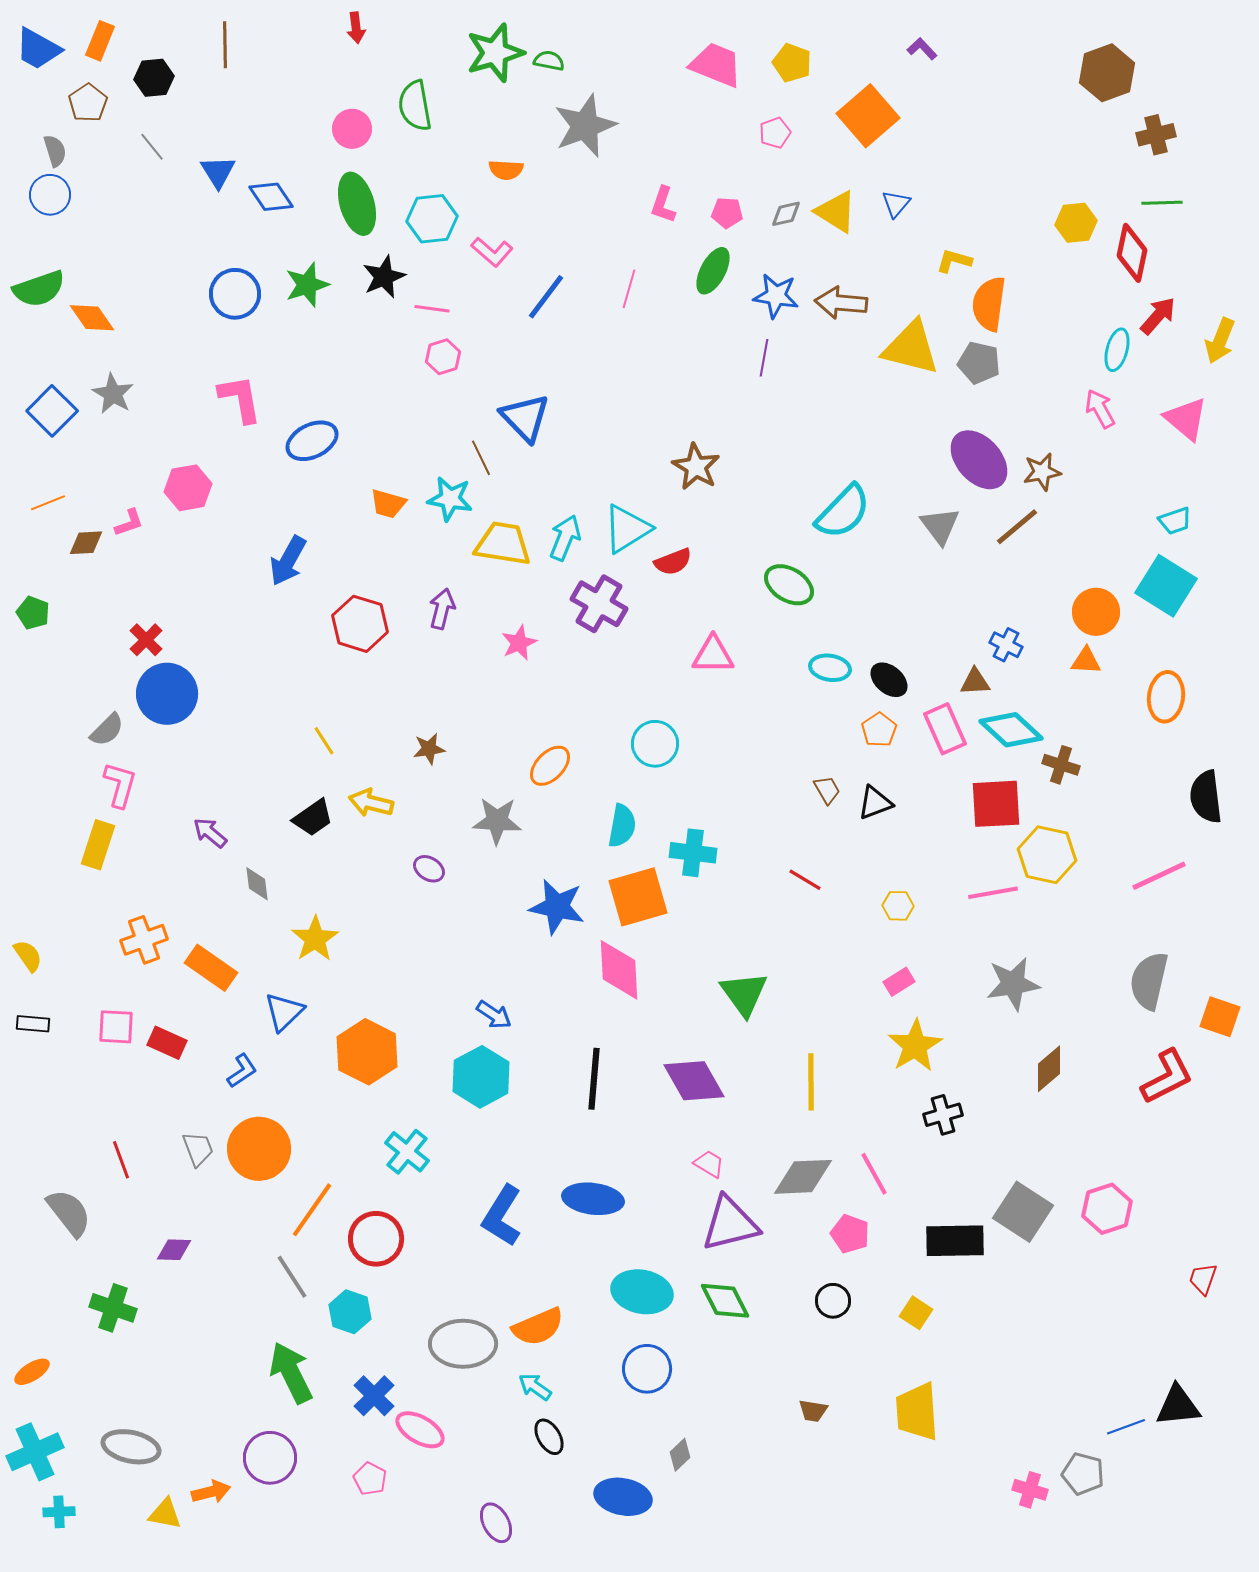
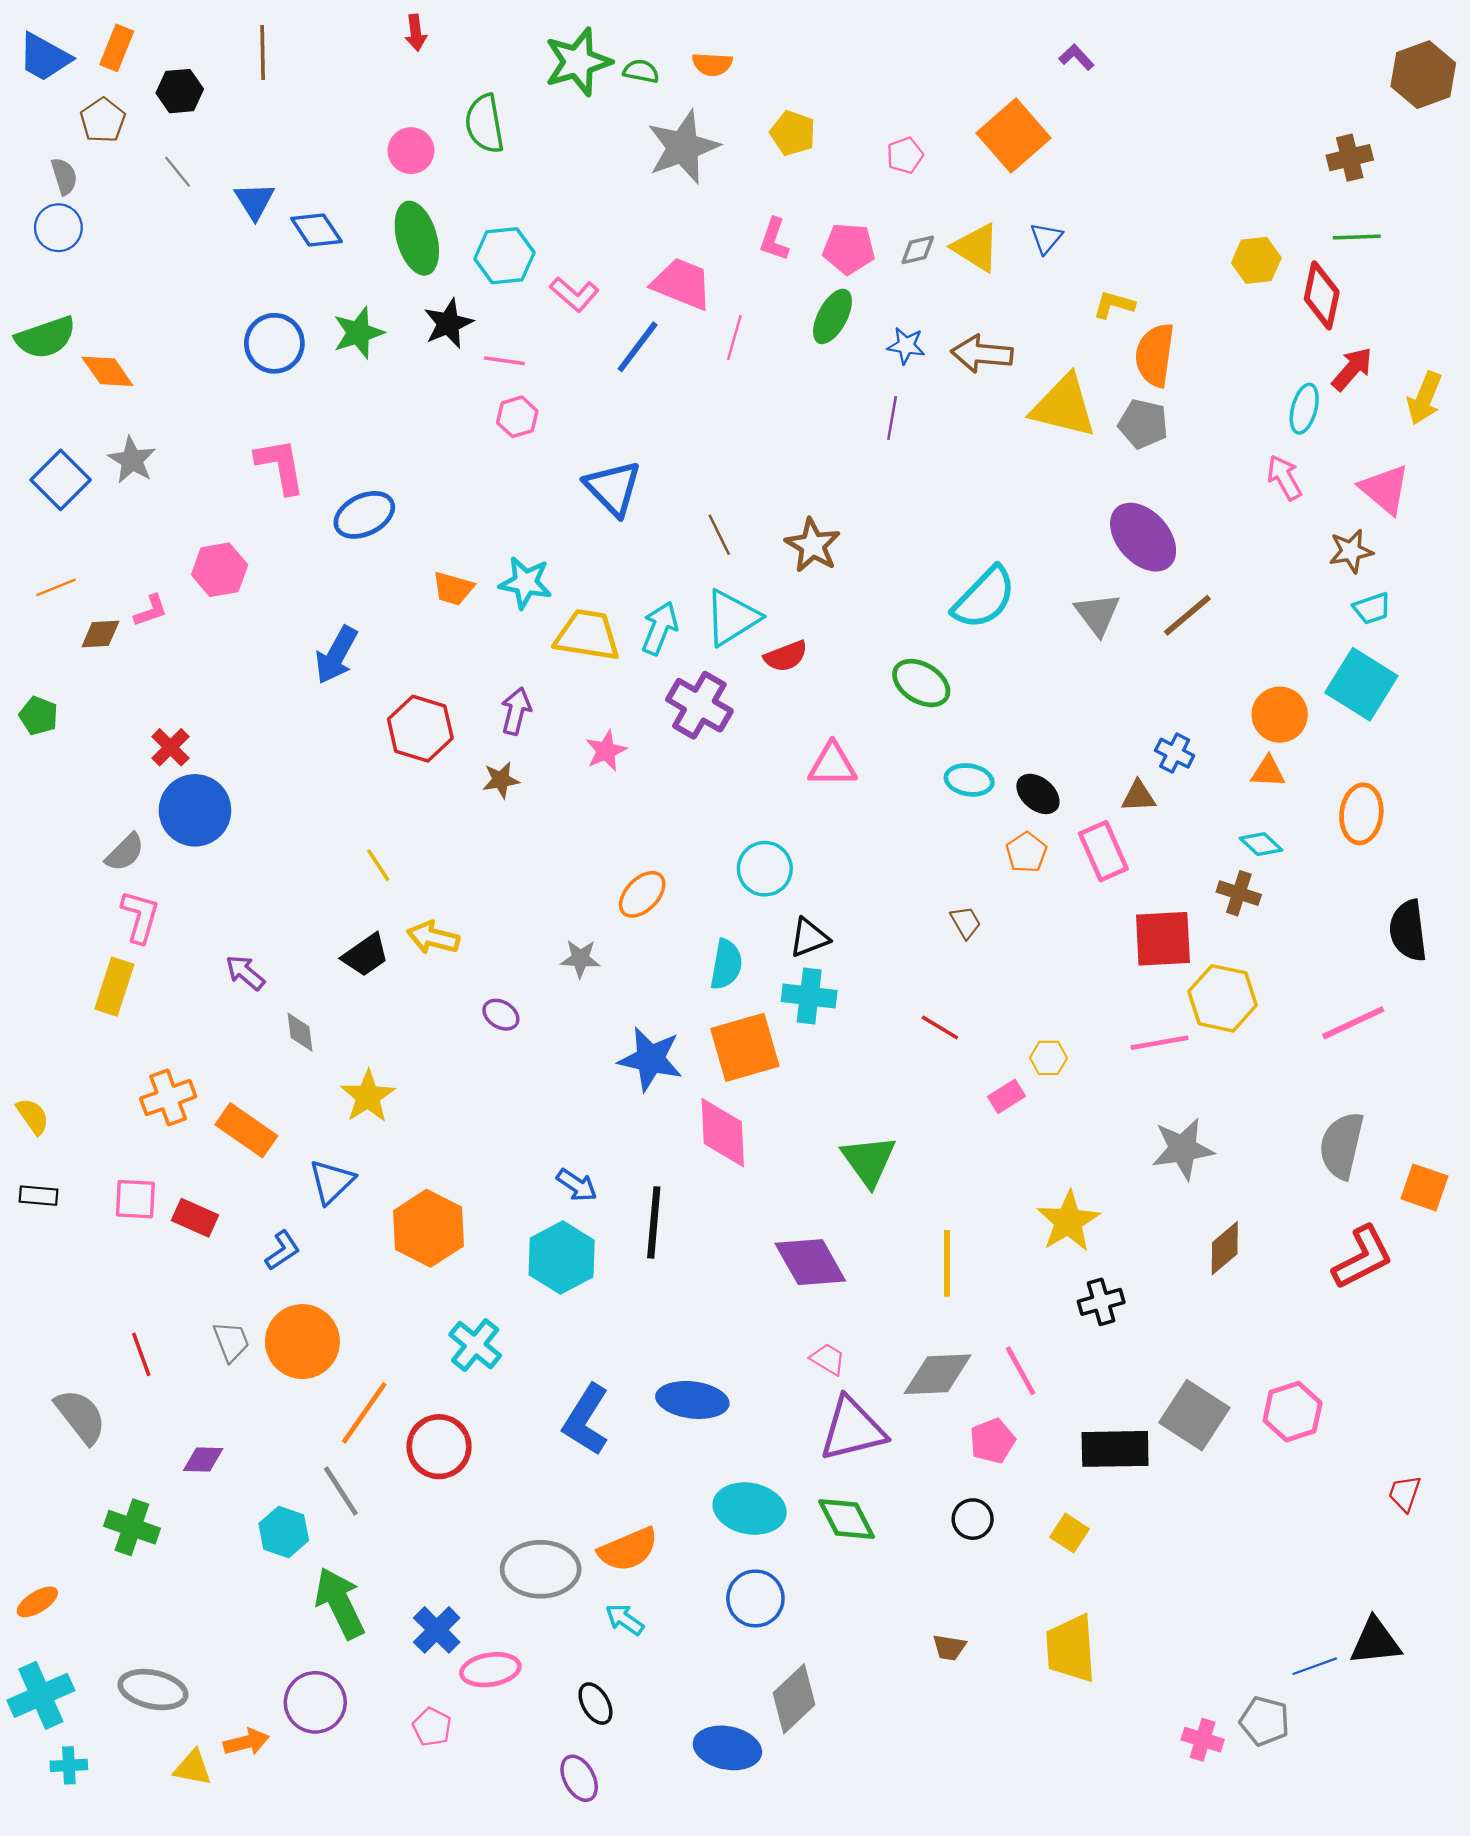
yellow pentagon: (792, 63) -> (793, 133), moved
pink trapezoid: (716, 65) -> (682, 284), moved
brown hexagon: (1107, 73) -> (1423, 75), moved
orange semicircle: (506, 170) -> (712, 64), moved
pink pentagon: (727, 213) -> (849, 249), size x1.4
blue star: (776, 296) -> (906, 346), size x0.7
brown line: (481, 458) -> (719, 535), moved
brown star: (1042, 472) -> (1351, 551), moved
cyan diamond: (1011, 730) -> (1261, 844), moved, size x0.6
brown star: (429, 749) -> (501, 780), moved
black triangle: (875, 803) -> (809, 938), moved
gray star: (497, 821) -> (580, 959), size x0.7
pink rectangle: (899, 982) -> (1006, 1096), moved
black line: (594, 1079) -> (654, 1222), moved
pink pentagon: (850, 1234) -> (992, 1441), turned 30
cyan hexagon: (350, 1312) -> (284, 1532), moved
pink ellipse: (420, 1430) -> (490, 1670), turned -39
black ellipse: (549, 1437) -> (595, 1704), moved
gray diamond: (680, 1455) -> (794, 1699), size x1.8

